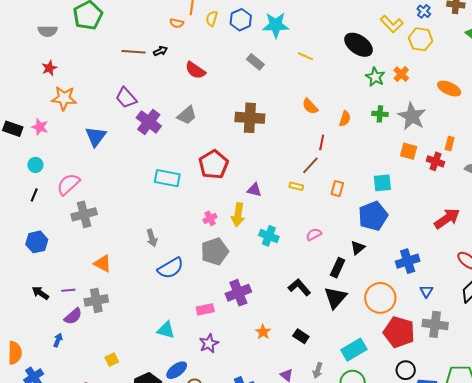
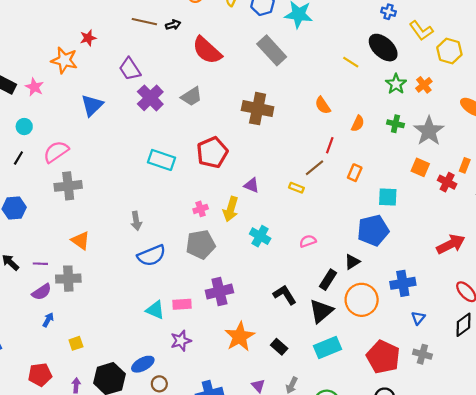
blue cross: (424, 11) -> (388, 12), moved, turned -32
yellow line: (305, 56) -> (351, 62), moved
gray rectangle: (255, 62) -> (272, 50), size x1.6
red star: (49, 68) -> (88, 38), moved
red semicircle: (195, 70) -> (207, 50), size x1.4
orange rectangle: (337, 189) -> (355, 173), moved
orange circle: (380, 298) -> (362, 300), moved
gray cross: (435, 324) -> (422, 354), size x0.7
cyan triangle: (166, 330) -> (155, 310), moved
orange star: (263, 332) -> (240, 337), size x1.8
blue arrow: (58, 340) -> (48, 320), moved
cyan rectangle: (354, 350) -> (327, 348), moved

